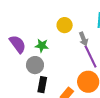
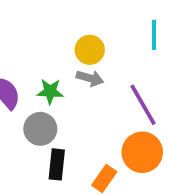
gray arrow: (83, 39) -> (90, 78), moved, turned -48

